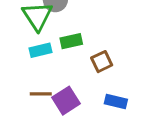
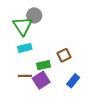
green rectangle: (71, 41) -> (43, 65), moved
blue rectangle: (116, 101) -> (73, 81), turned -64

